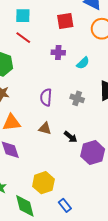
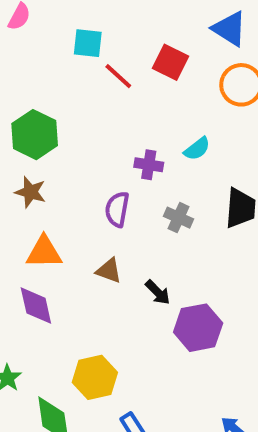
red square: (65, 21) -> (171, 62), turned 30
red line: (23, 38) -> (118, 76), moved
purple cross: (58, 53) -> (149, 165), moved

